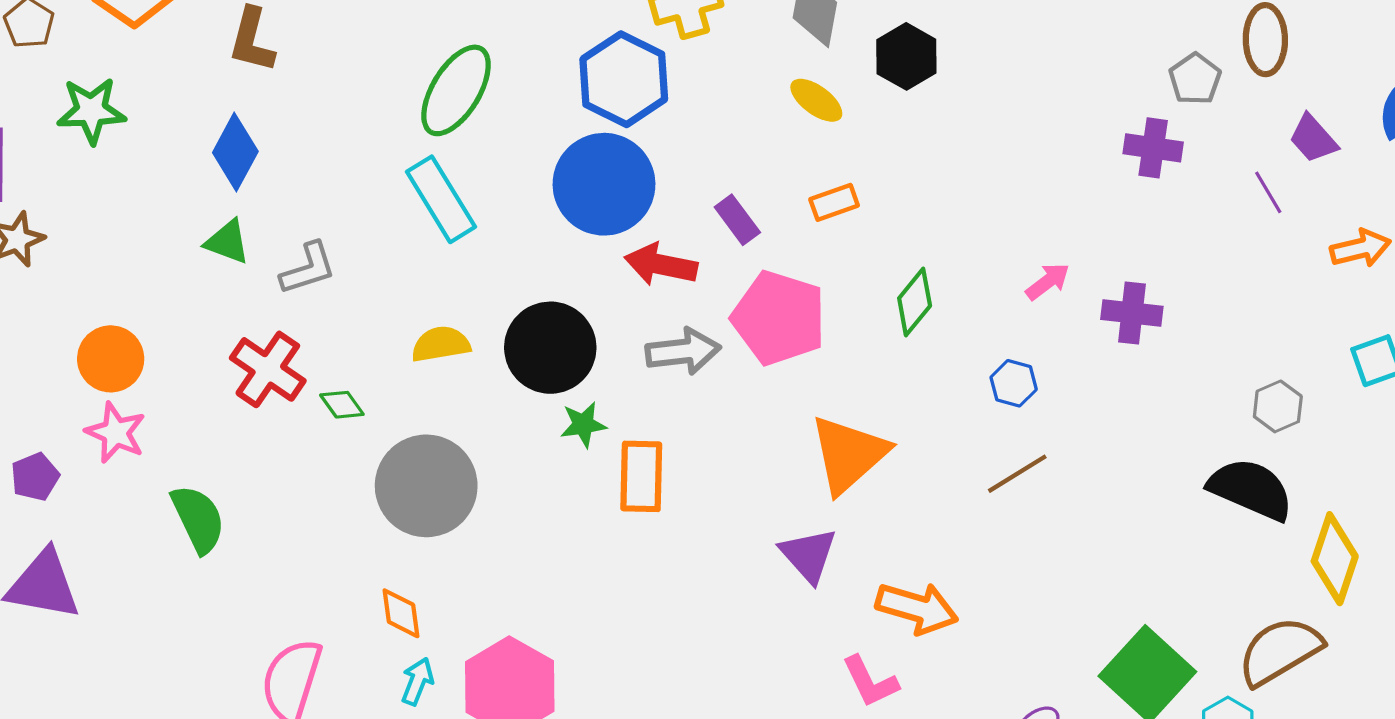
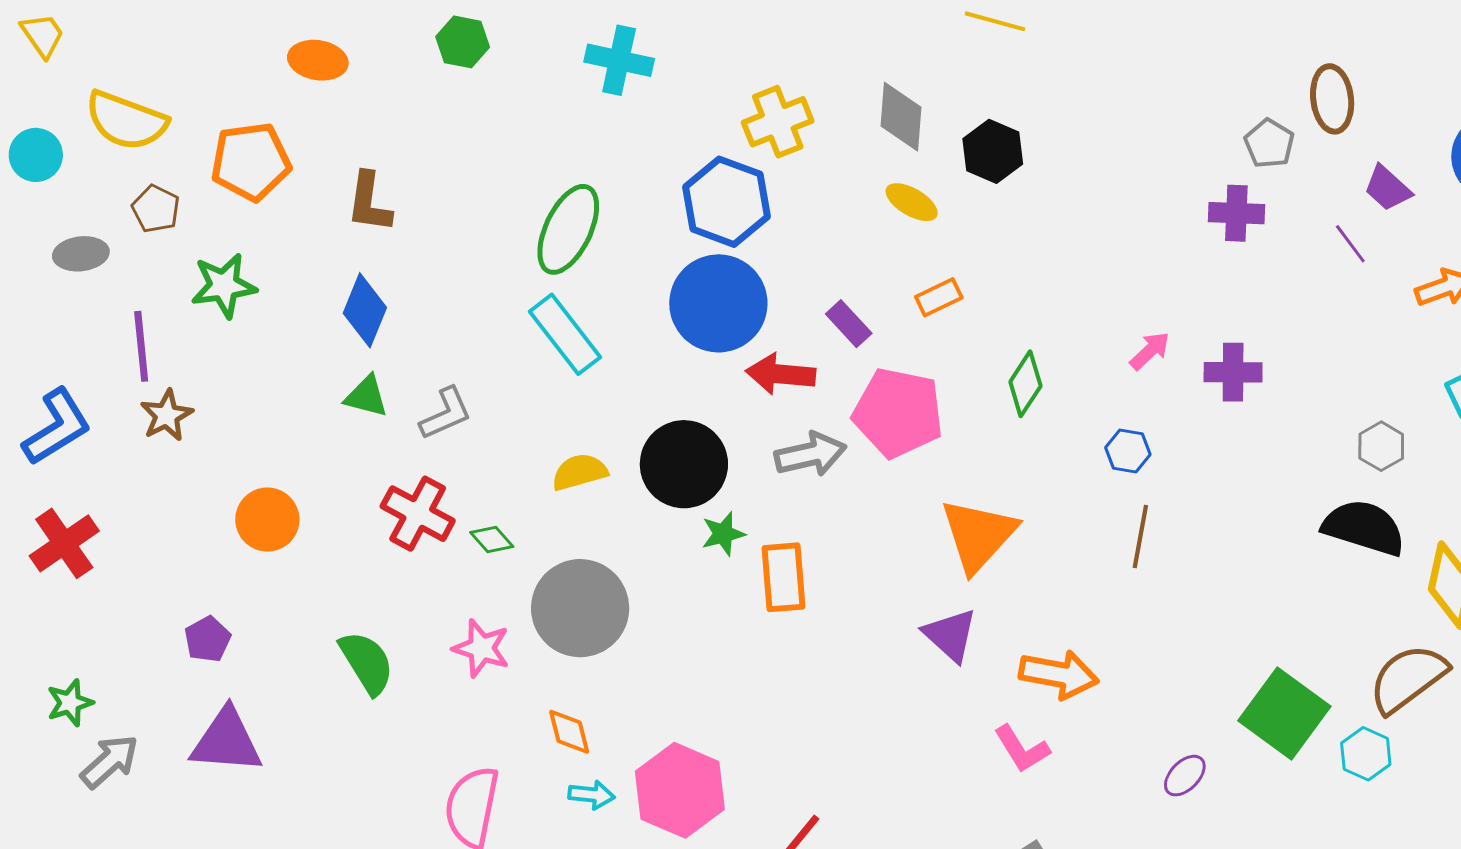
pink star: (116, 433) -> (481, 648), moved
brown line: (1017, 474) -> (1140, 537), turned -42
cyan arrow: (417, 681) -> (592, 795), turned 81

